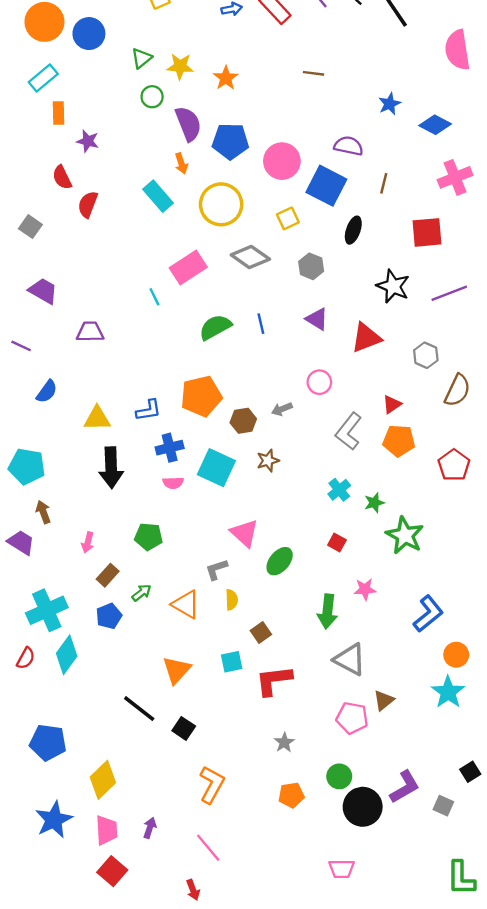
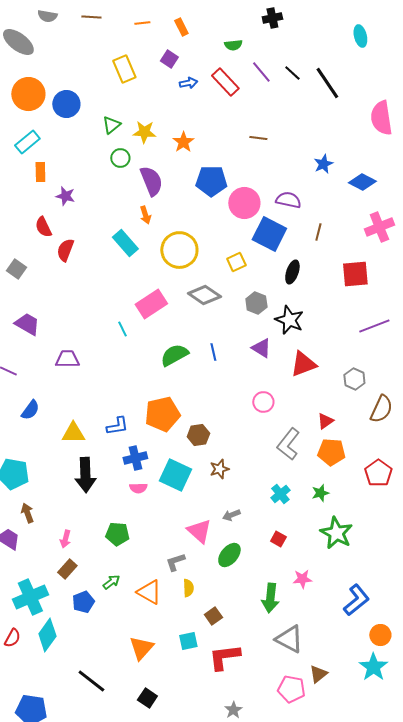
blue pentagon: (230, 141) -> (211, 181), moved
pink circle: (282, 161) -> (244, 203), moved
black star: (393, 286) -> (289, 320), moved
gray arrow: (282, 409) -> (231, 515), moved
green star: (374, 503) -> (320, 493), moved
brown rectangle: (108, 575) -> (67, 569), moved
black line: (139, 709) -> (91, 681), moved

